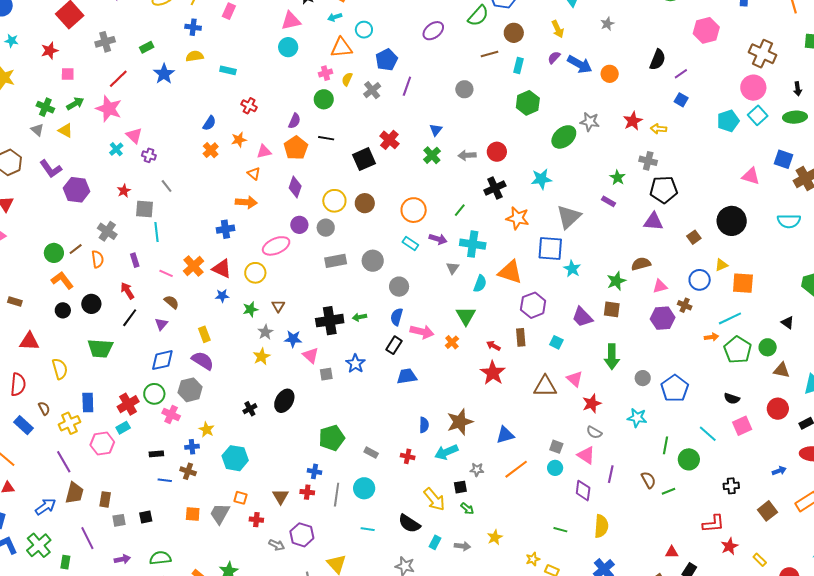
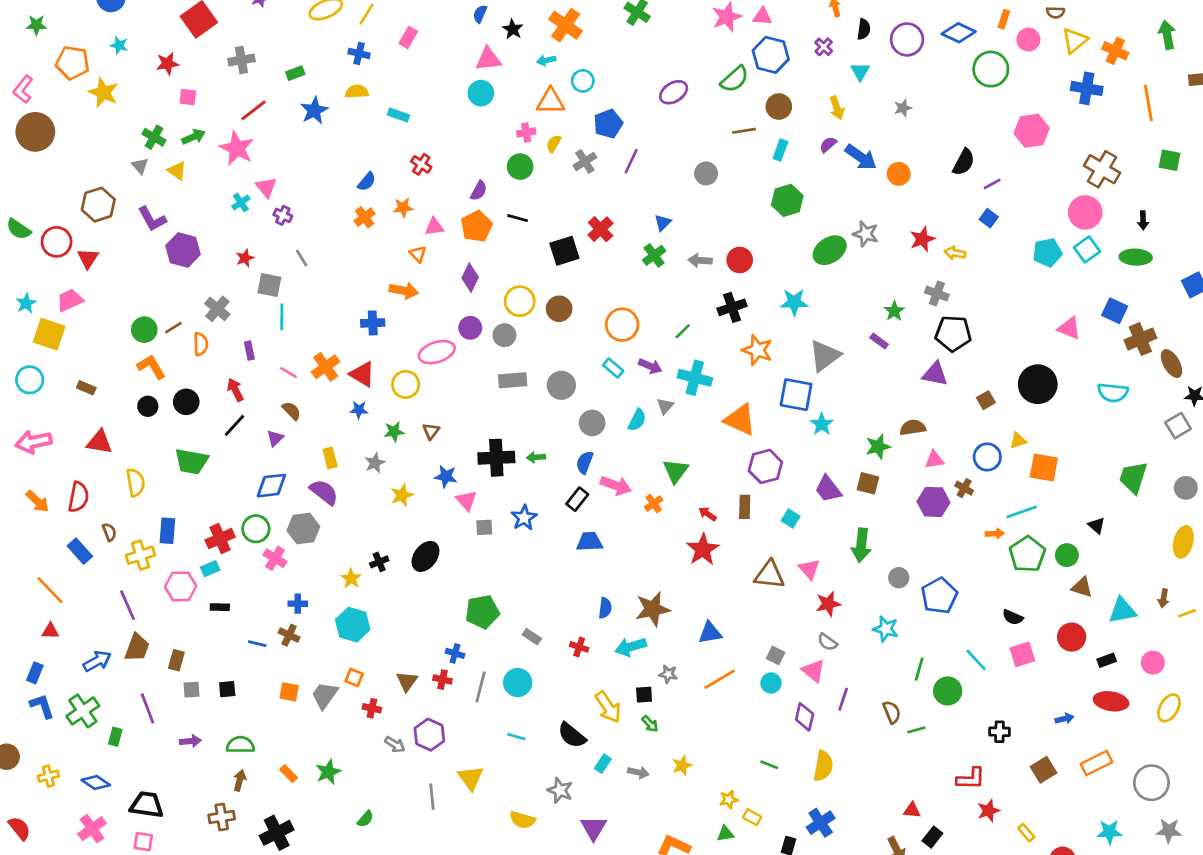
cyan semicircle: (480, 284) -> (637, 420), moved
gray star: (265, 332) -> (375, 463), moved
yellow star: (207, 430) -> (351, 578), moved
black rectangle: (156, 454) -> (220, 607), moved

